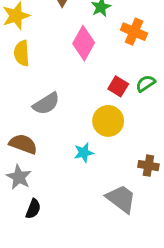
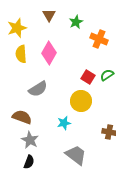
pink diamond: (84, 43) -> (49, 53), moved
gray star: (19, 177) -> (30, 140), moved
gray trapezoid: (121, 199) -> (76, 155), moved

